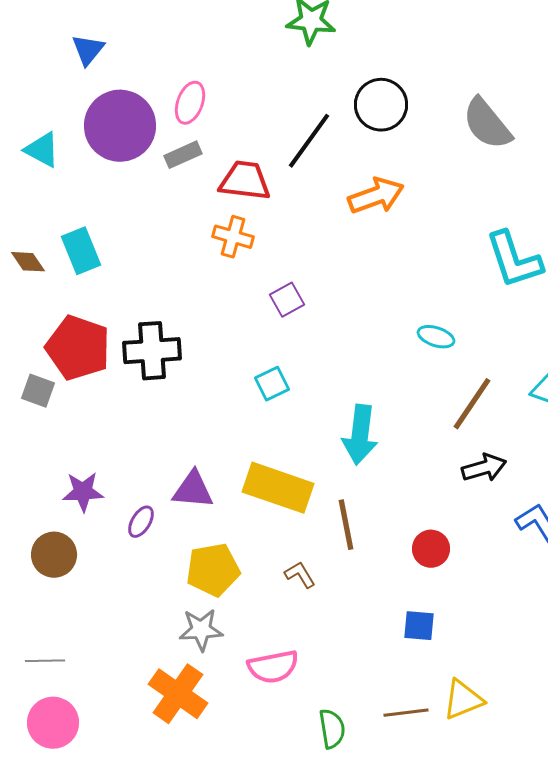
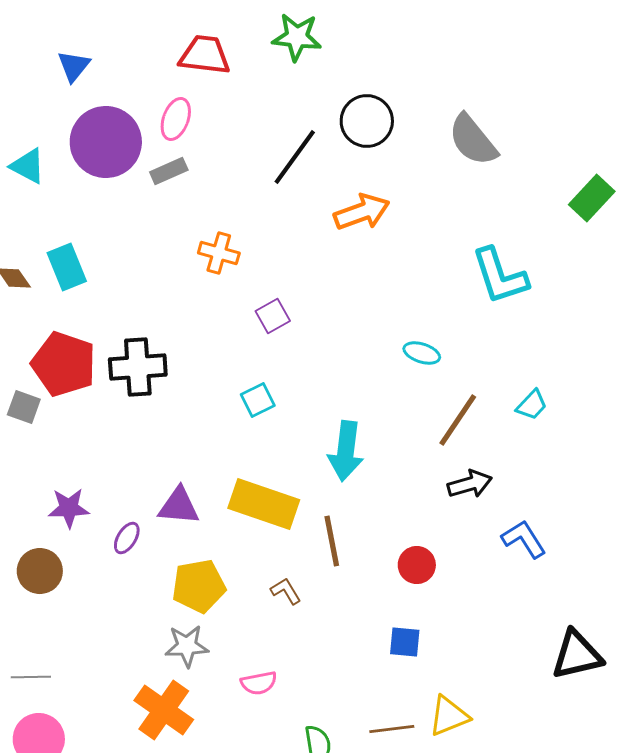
red trapezoid: (245, 181) -> (205, 55), moved
pink semicircle: (273, 667) -> (259, 683), size x0.7

